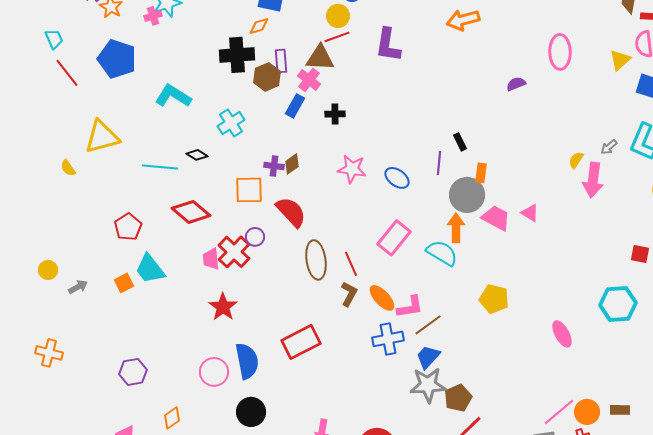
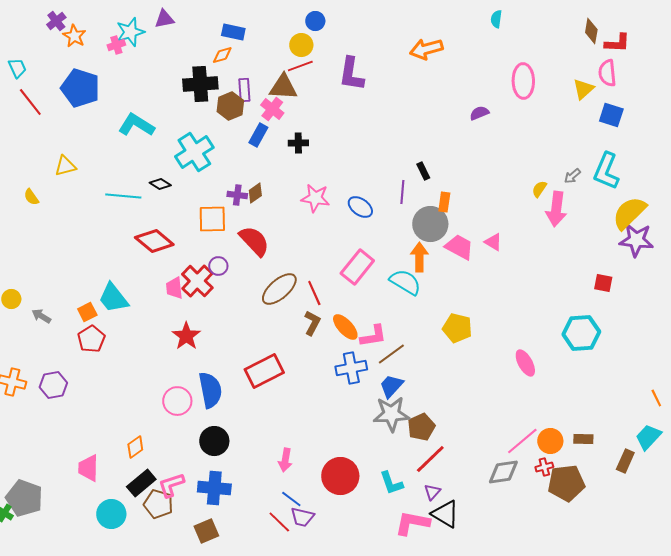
cyan cross: (231, 123) -> (194, 152), size x1.4
yellow triangle: (102, 137) -> (65, 166), size x0.6
red pentagon: (128, 227) -> (91, 339), moved
brown ellipse: (316, 260) -> (279, 289), turned 57
gray arrow: (78, 287) -> (41, 316), turned -120
purple hexagon: (133, 372) -> (53, 385), moved

